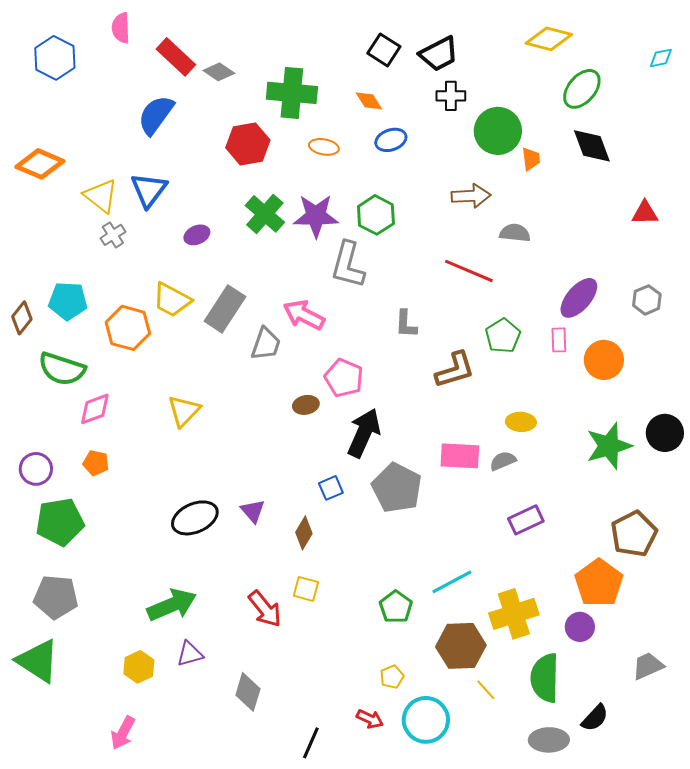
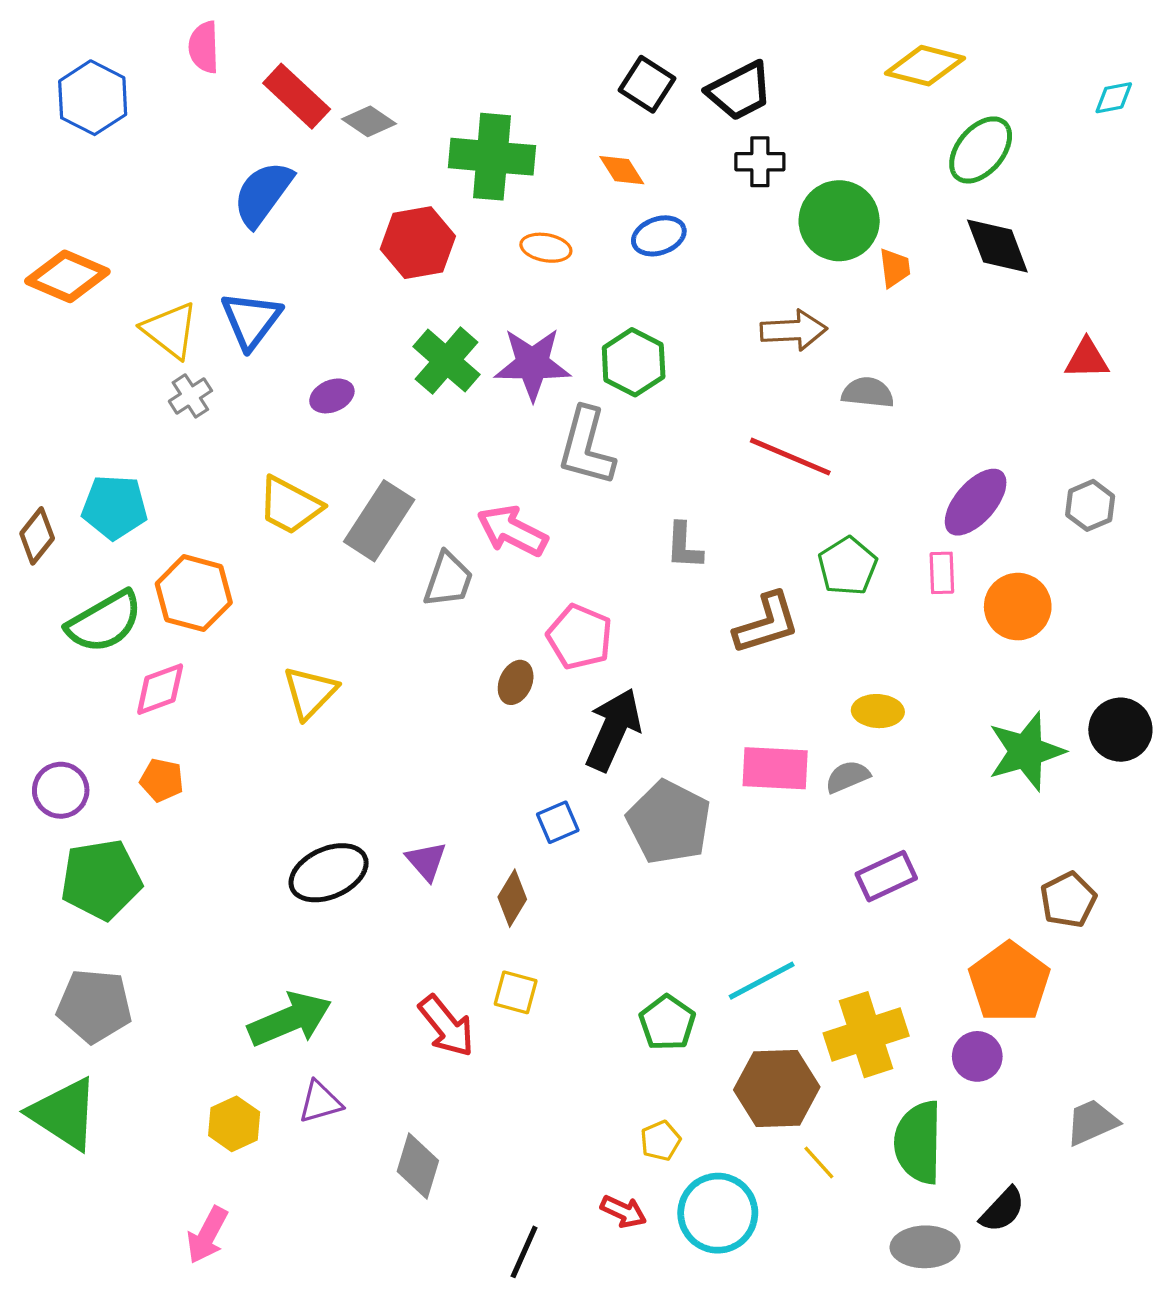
orange hexagon: (128, 328) -> (194, 593), moved
green semicircle: (62, 369) -> (104, 622), turned -48
brown ellipse: (306, 405) -> (516, 682), turned -55
brown pentagon: (634, 534) -> (1068, 900), size x0.7

